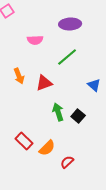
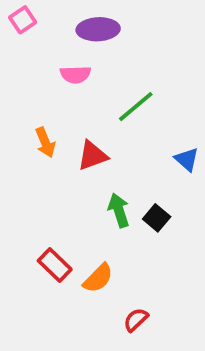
purple ellipse: (70, 24) -> (98, 29), moved
red semicircle: (67, 162) -> (136, 320), moved

